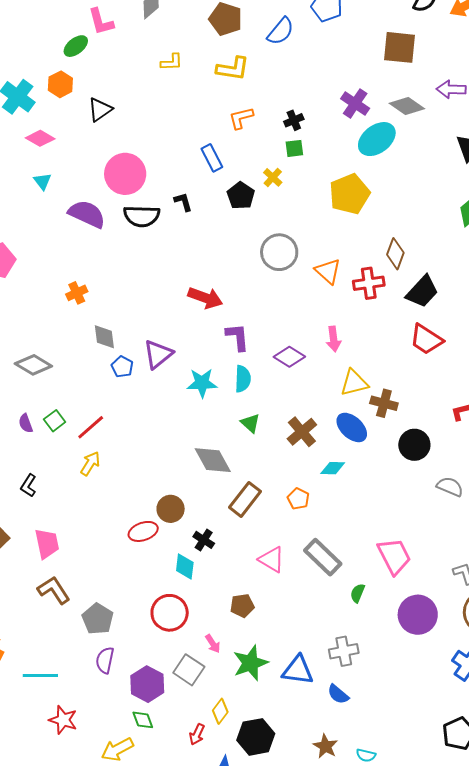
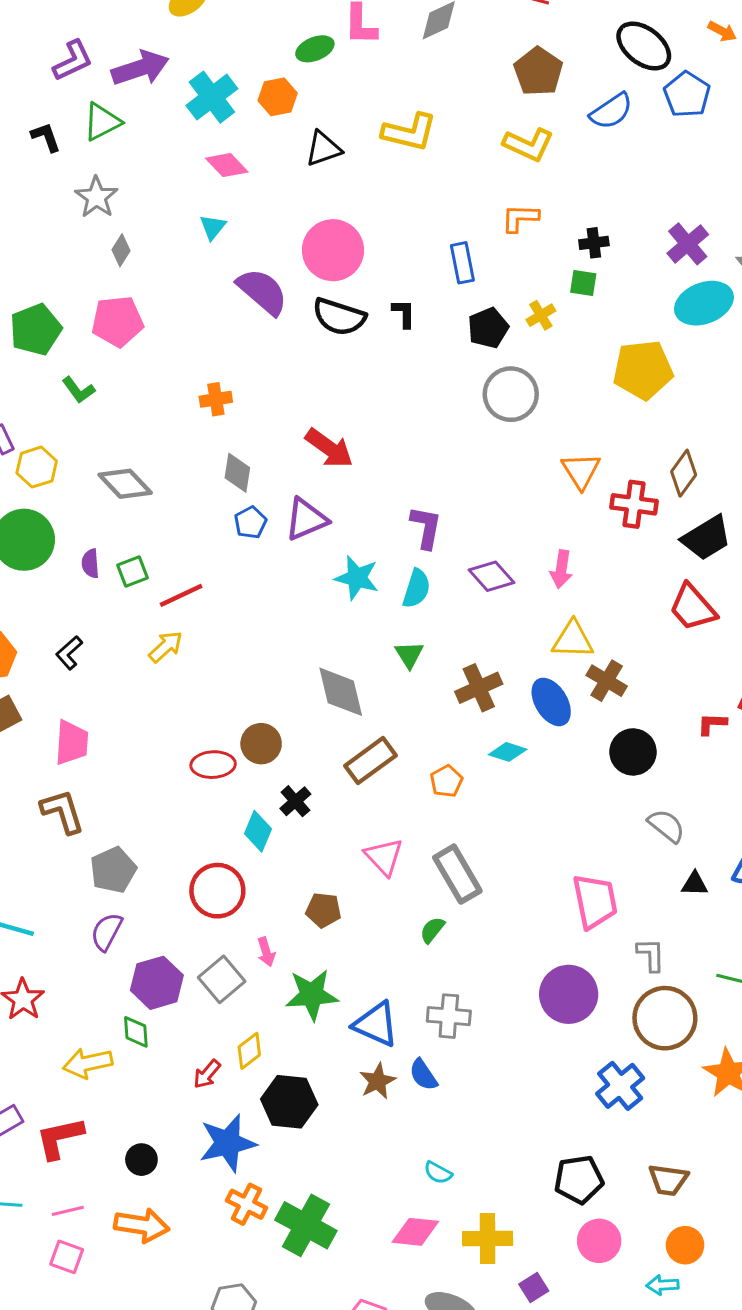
yellow L-shape: (172, 62) -> (409, 132), moved, size x1.6
gray circle: (279, 252) -> (511, 394), moved
red arrow: (205, 298) -> (329, 448), moved
pink trapezoid: (394, 556) -> (595, 901), moved
green semicircle: (358, 593) -> (432, 930), moved
brown star: (325, 746) -> (378, 1081), moved

